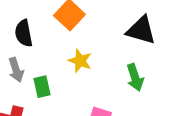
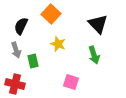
black triangle: (141, 30) -> (98, 24), turned 30
black semicircle: (24, 33) -> (21, 26), turned 36

